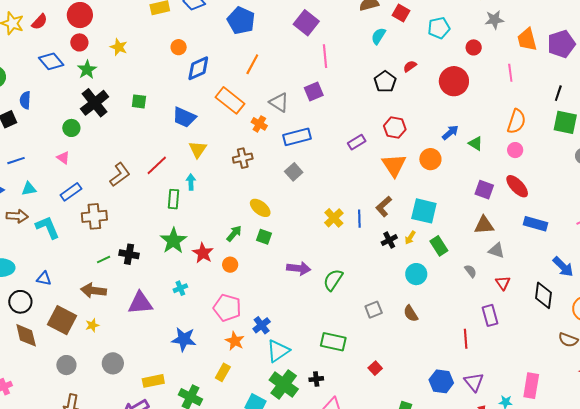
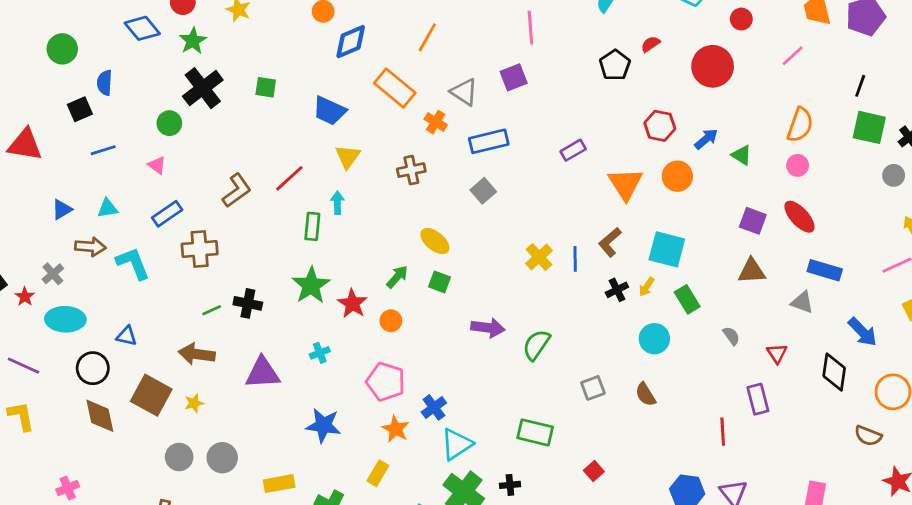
pink line: (510, 73) -> (793, 56), turned 54
red hexagon: (395, 128) -> (660, 126), moved
blue line: (16, 161) -> (103, 150), moved
gray triangle: (496, 250) -> (802, 302), moved
gray circle: (66, 365) -> (179, 457), moved

